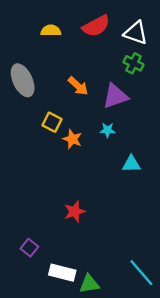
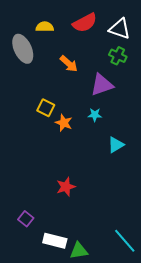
gray ellipse: (23, 80) -> (23, 49), moved
orange arrow: (78, 86) -> (69, 64), moved
cyan triangle: (131, 164) -> (116, 145), turned -30

